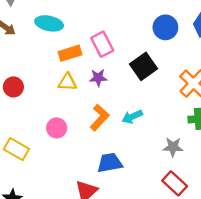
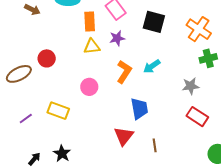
orange rectangle: (70, 53) -> (90, 22), turned -66
black square: (144, 66) -> (154, 22), turned -30
blue trapezoid: (110, 163) -> (139, 109), turned 100

